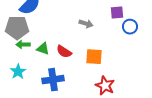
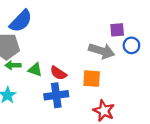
gray arrow: (86, 24) -> (102, 51), moved, size x1.6
blue cross: (53, 80) -> (56, 95), moved

